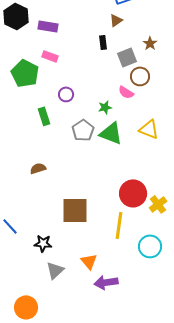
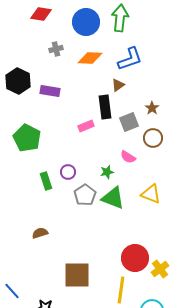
black rectangle: (103, 42) -> (105, 107), size x1.6
pink rectangle: (50, 56) -> (86, 126), moved, turned -42
brown circle: (140, 76) -> (153, 138), moved
purple circle: (66, 94) -> (68, 172), moved

